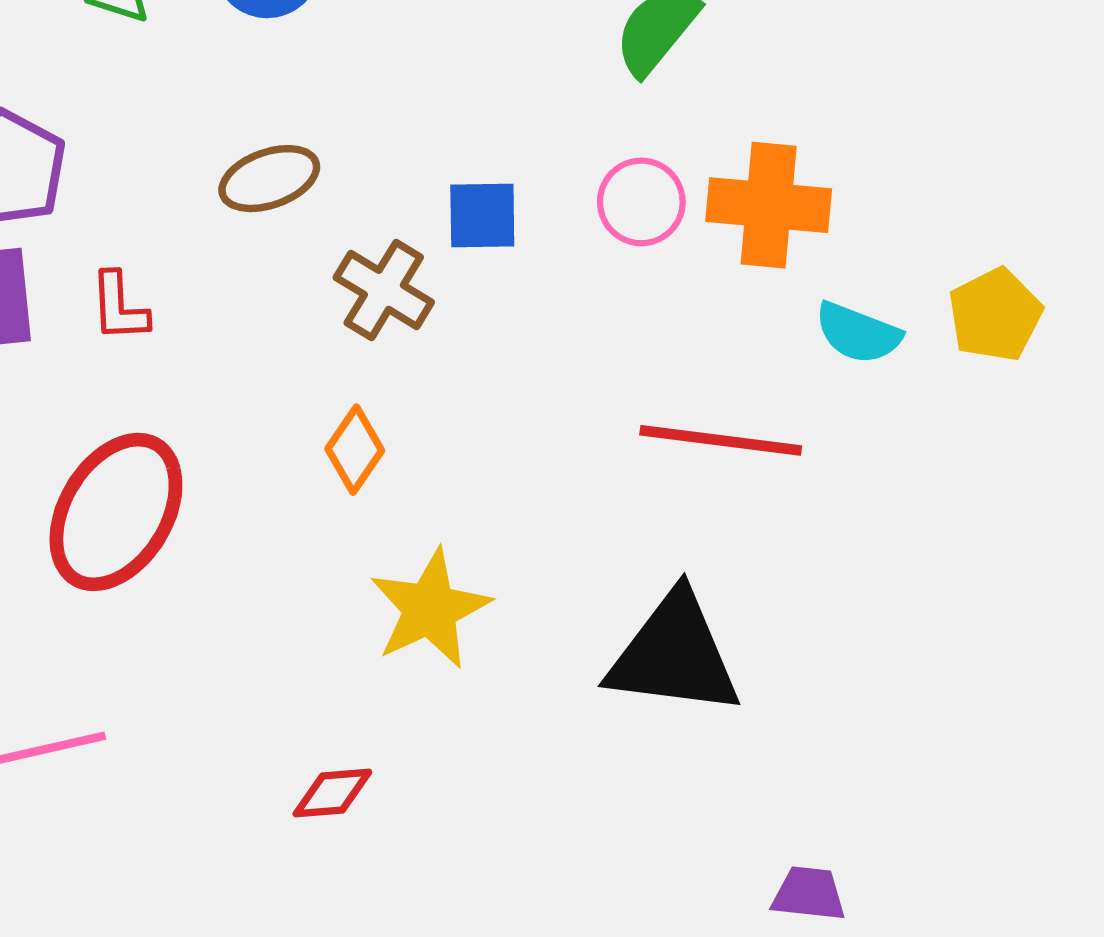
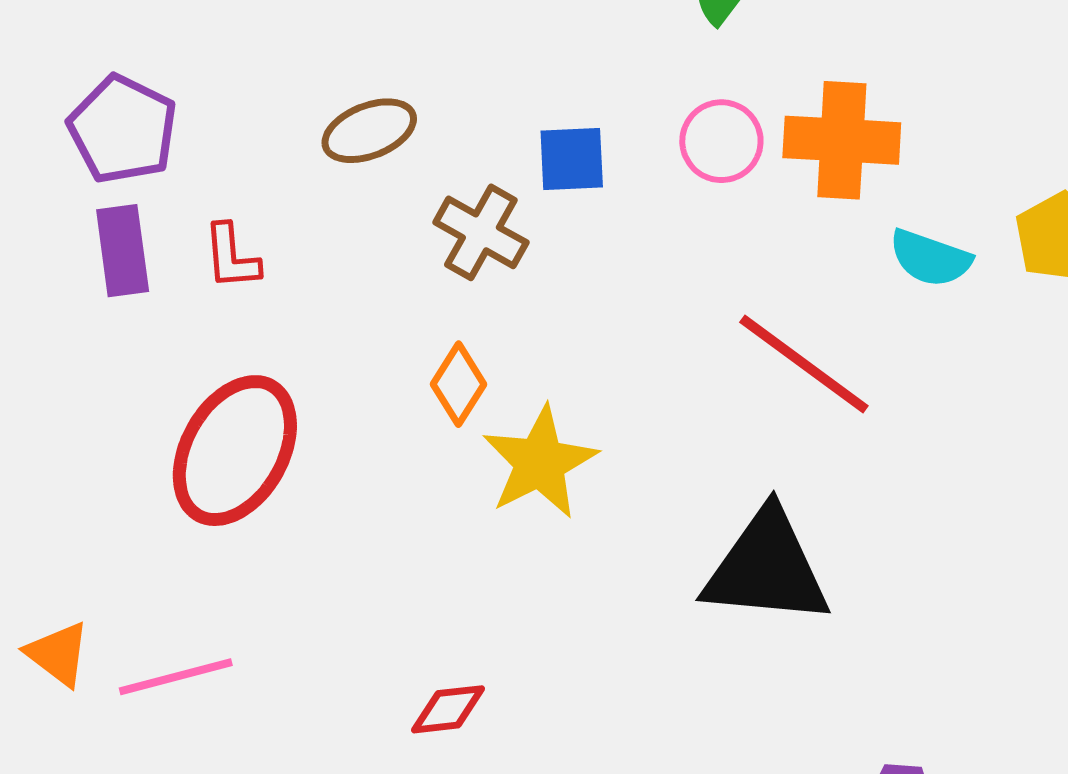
red line: (721, 440) -> (804, 364), turned 31
yellow star: (430, 609) -> (540, 462), moved

